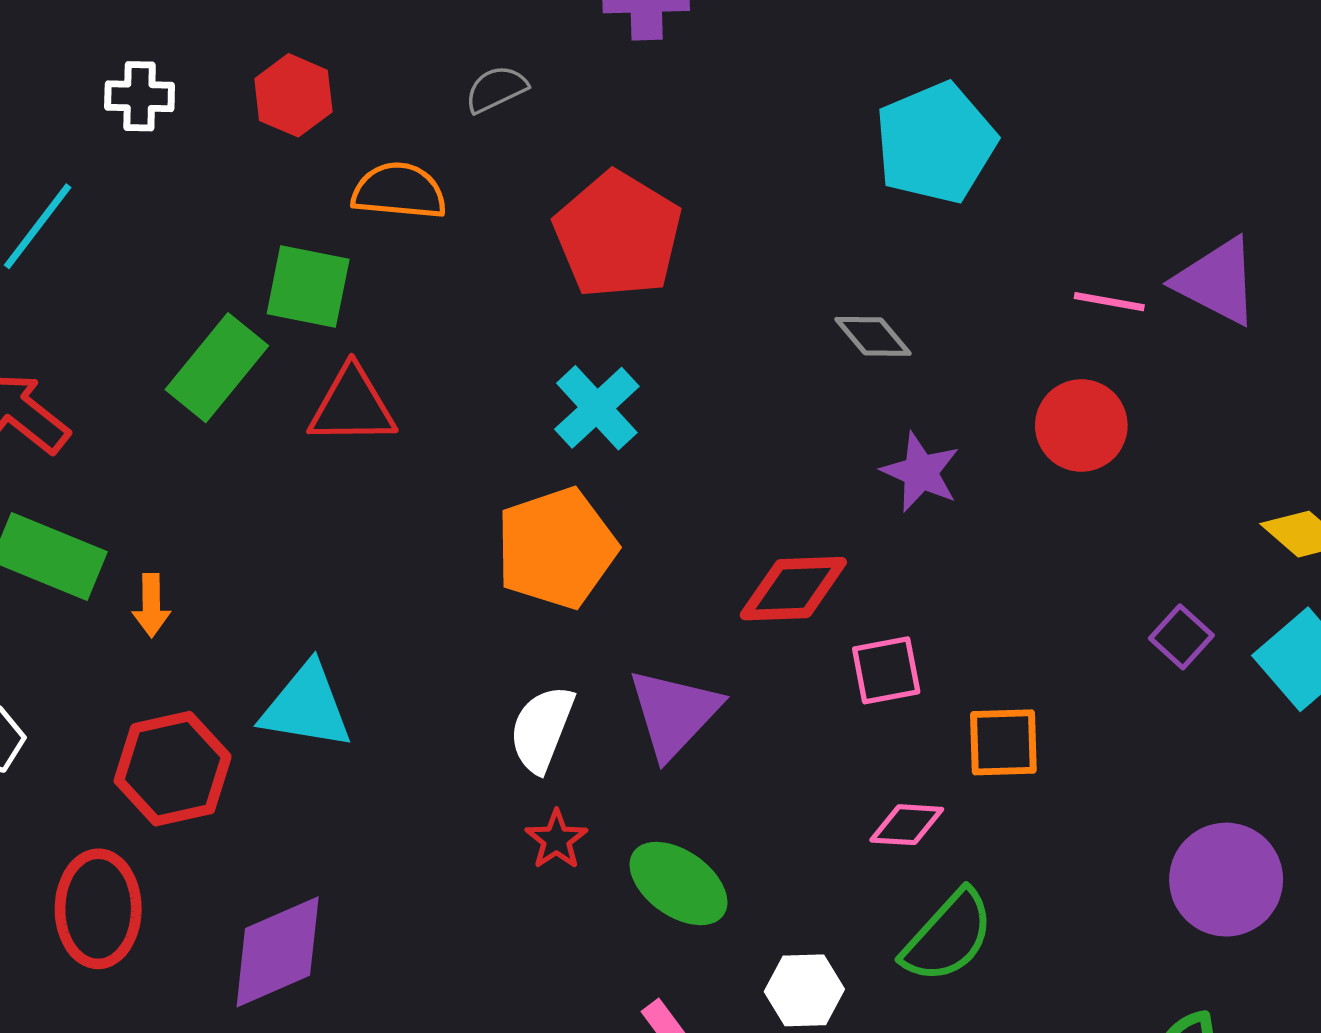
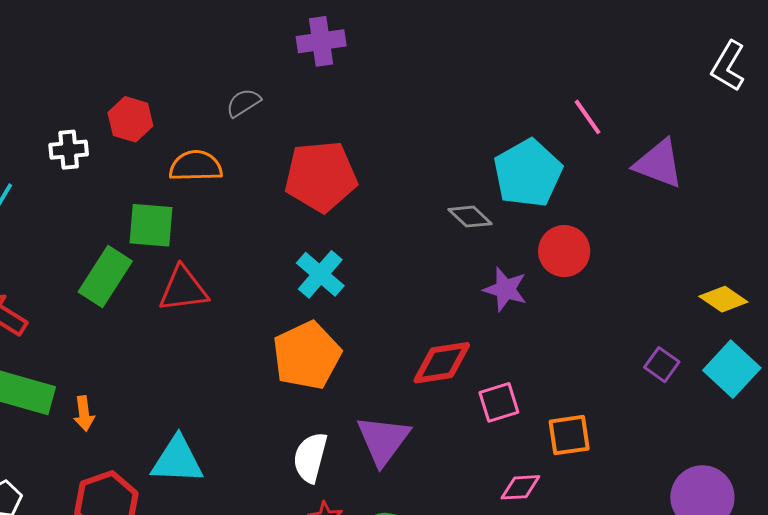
white cross: (140, 96) -> (69, 150), moved
cyan pentagon: (935, 143) -> (528, 173), moved
red pentagon: (618, 235) -> (321, 176), turned -30
pink line: (1109, 302) -> (587, 117), moved, turned 51
red circle: (1081, 426) -> (564, 251), moved

